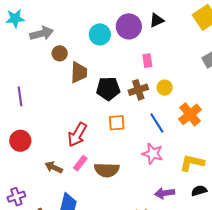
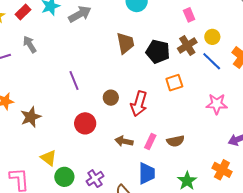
brown circle: (60, 53) -> (111, 98), moved
black pentagon: (108, 89) -> (158, 52), turned 30
blue line: (157, 123) -> (212, 61), moved
pink rectangle: (80, 163) -> (150, 142), moved
brown semicircle: (107, 170) -> (175, 141), moved, size x0.7

